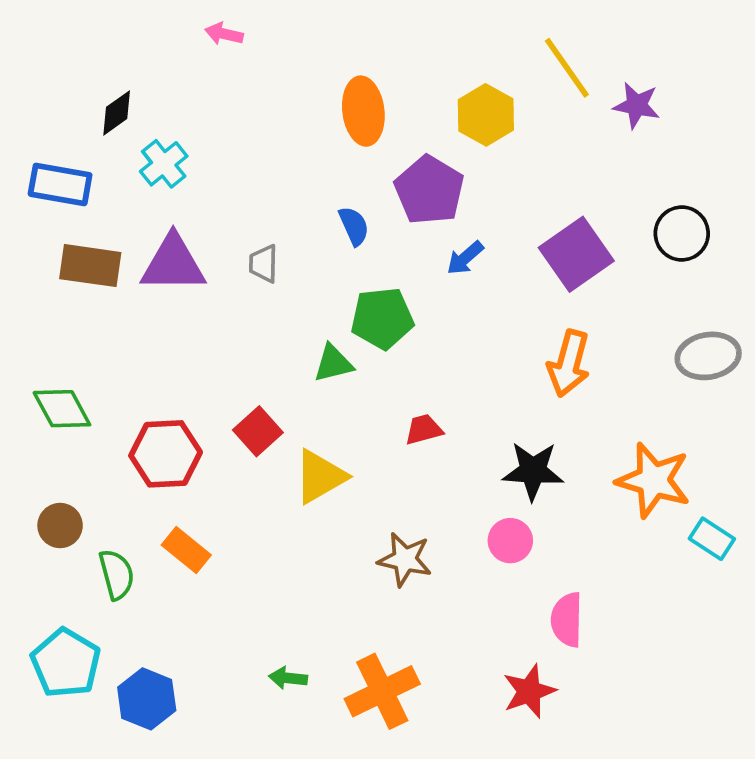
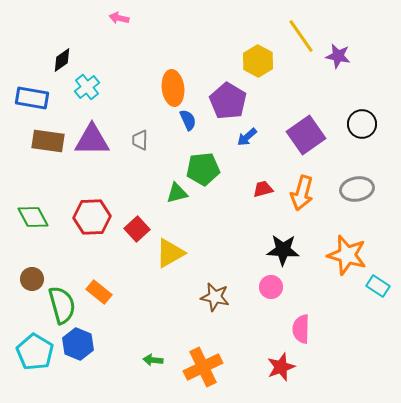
orange ellipse: (363, 111) -> (173, 88), moved
gray ellipse: (708, 356) -> (357, 189), moved
red trapezoid: (424, 429) -> (263, 189), moved
red hexagon: (166, 454) -> (92, 217), moved
green semicircle: (117, 574) -> (62, 305), size x1.4
blue hexagon: (147, 699) -> (78, 344), moved

